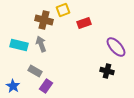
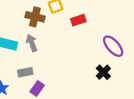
gray rectangle: (35, 71) -> (25, 72), turned -40
black cross: (107, 71) -> (103, 72), turned 32

